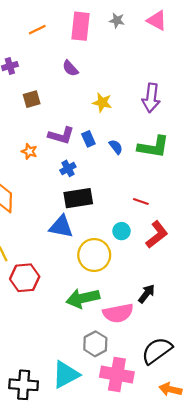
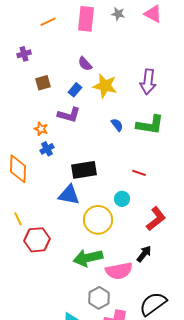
purple semicircle: (70, 68) -> (85, 64), moved
yellow star: (102, 102) -> (105, 86), size x1.4
blue rectangle: (88, 139) -> (75, 90), moved, turned 64
blue cross: (68, 168) -> (47, 149), moved
red L-shape: (157, 235) -> (156, 219), moved

